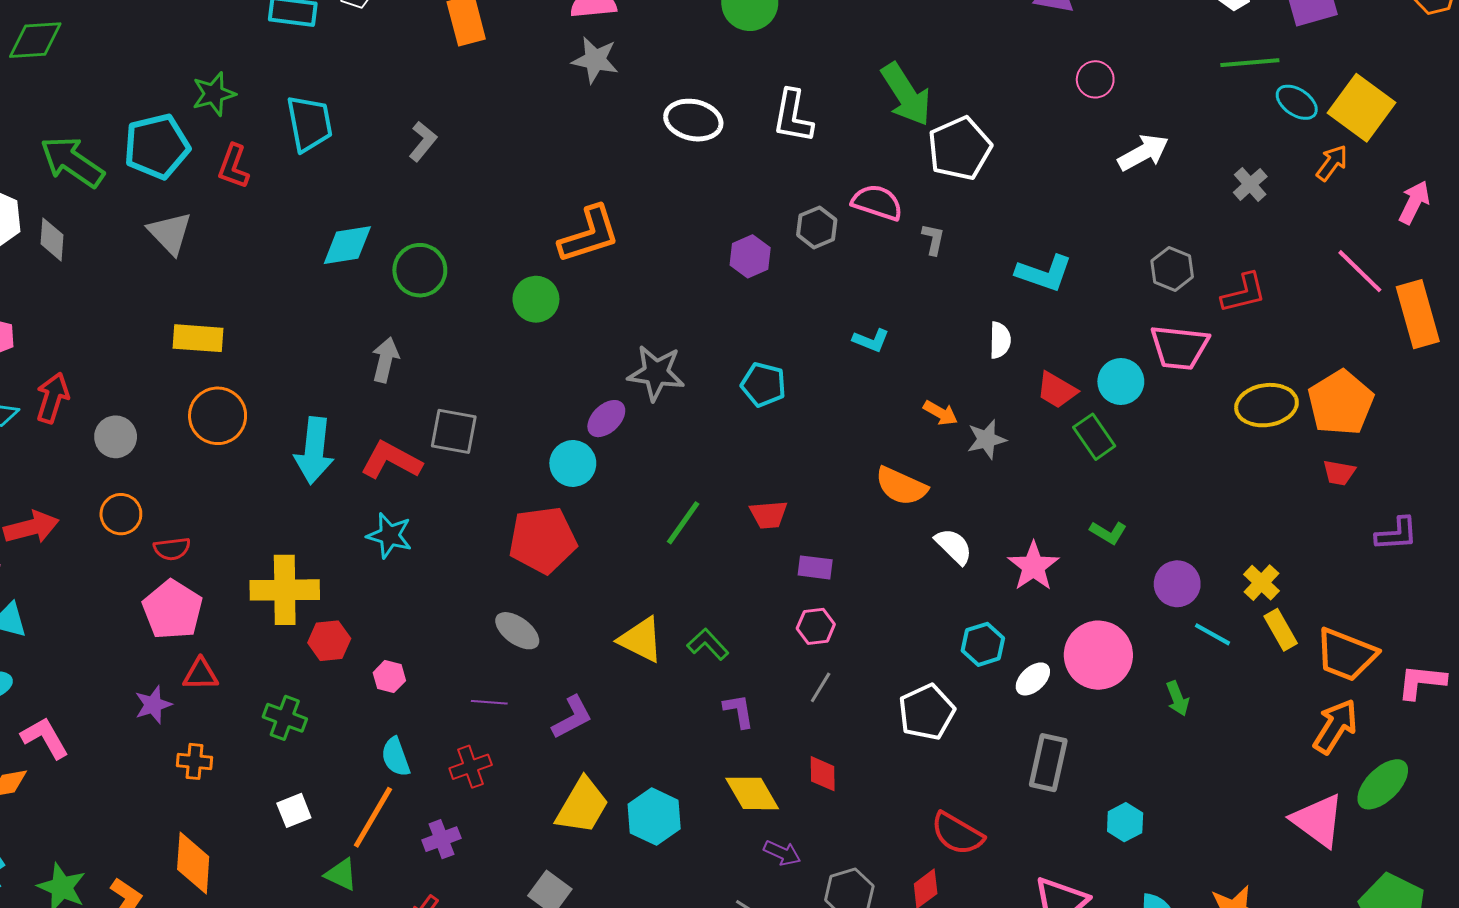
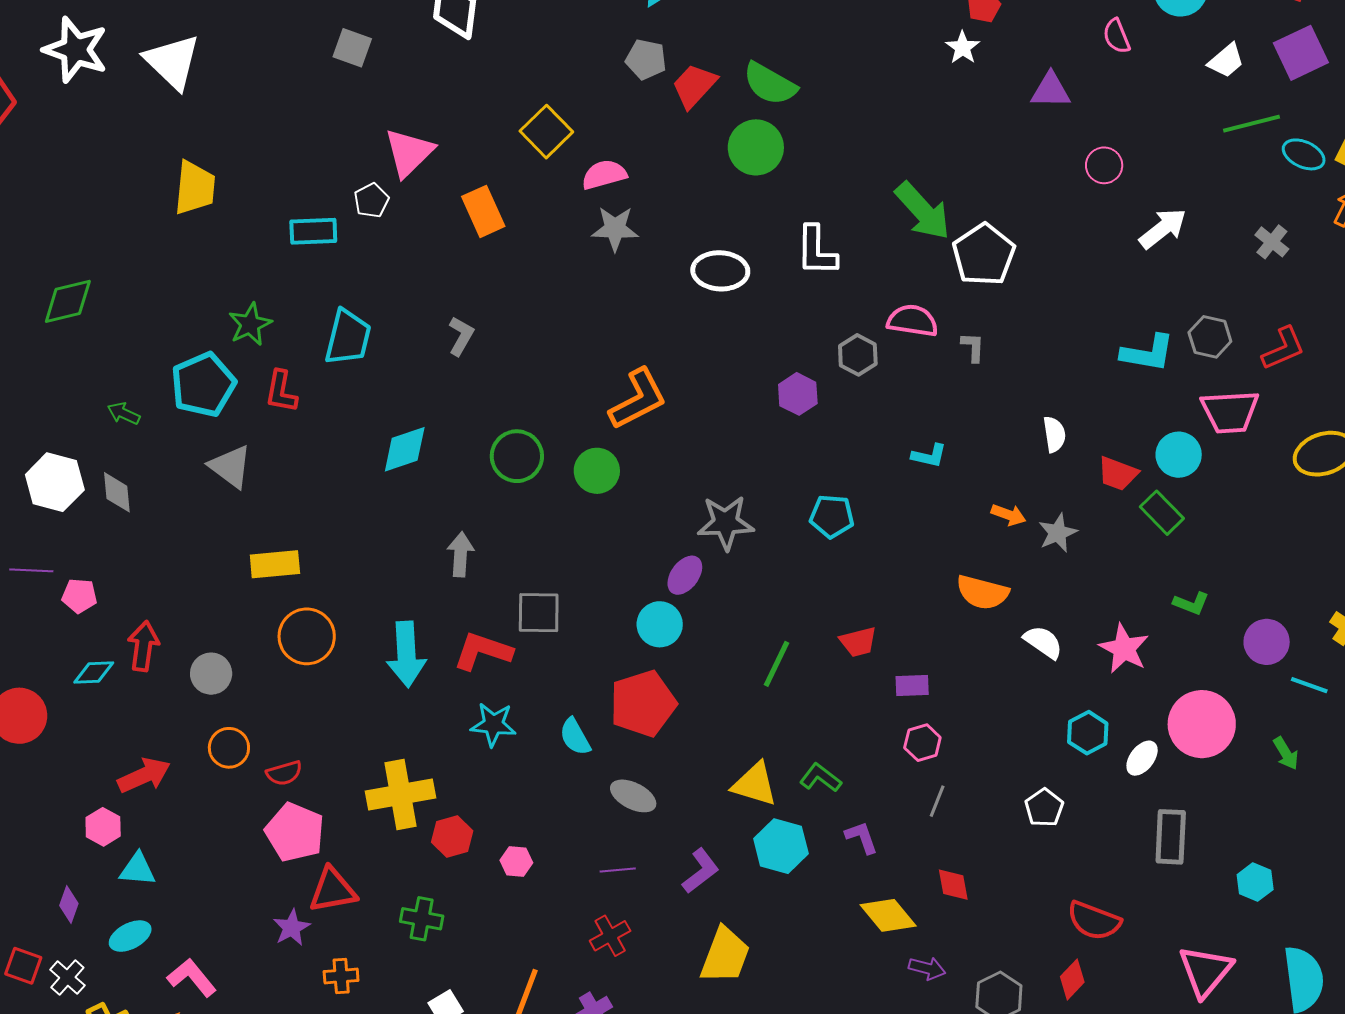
cyan trapezoid: (309, 124) -> (348, 337), turned 34
green arrow: (72, 162) -> (124, 413), size x0.5
green circle: (420, 270) -> (517, 456), moved
cyan L-shape: (1044, 273) -> (1148, 353), moved
red triangle: (201, 674) -> (333, 890), size x1.4
white pentagon: (927, 712) -> (1044, 808), size x0.7
cyan semicircle: (396, 757) -> (575, 737), moved
cyan hexagon: (654, 817) -> (781, 846), moved

